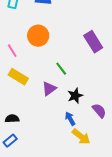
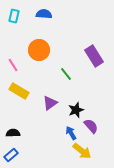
green line: (61, 69) -> (66, 74), moved
purple semicircle: (99, 111) -> (91, 126), moved

